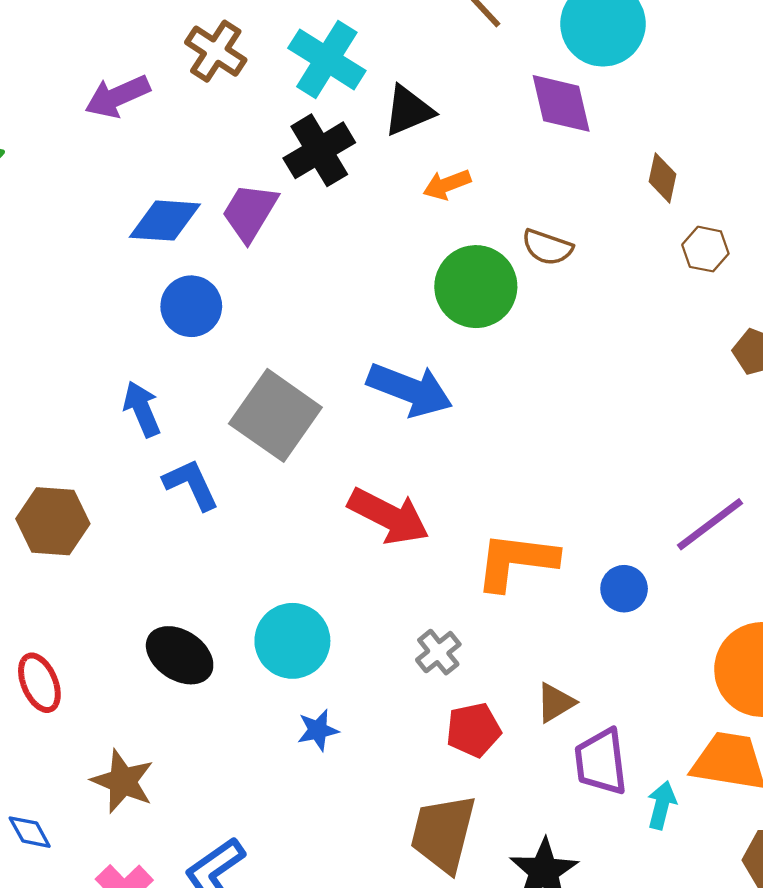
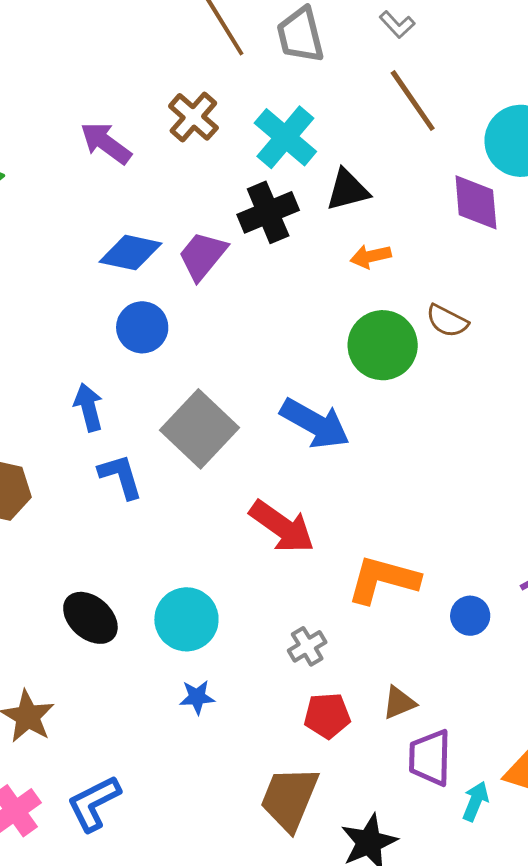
purple arrow: (117, 96) -> (106, 143), turned 52

